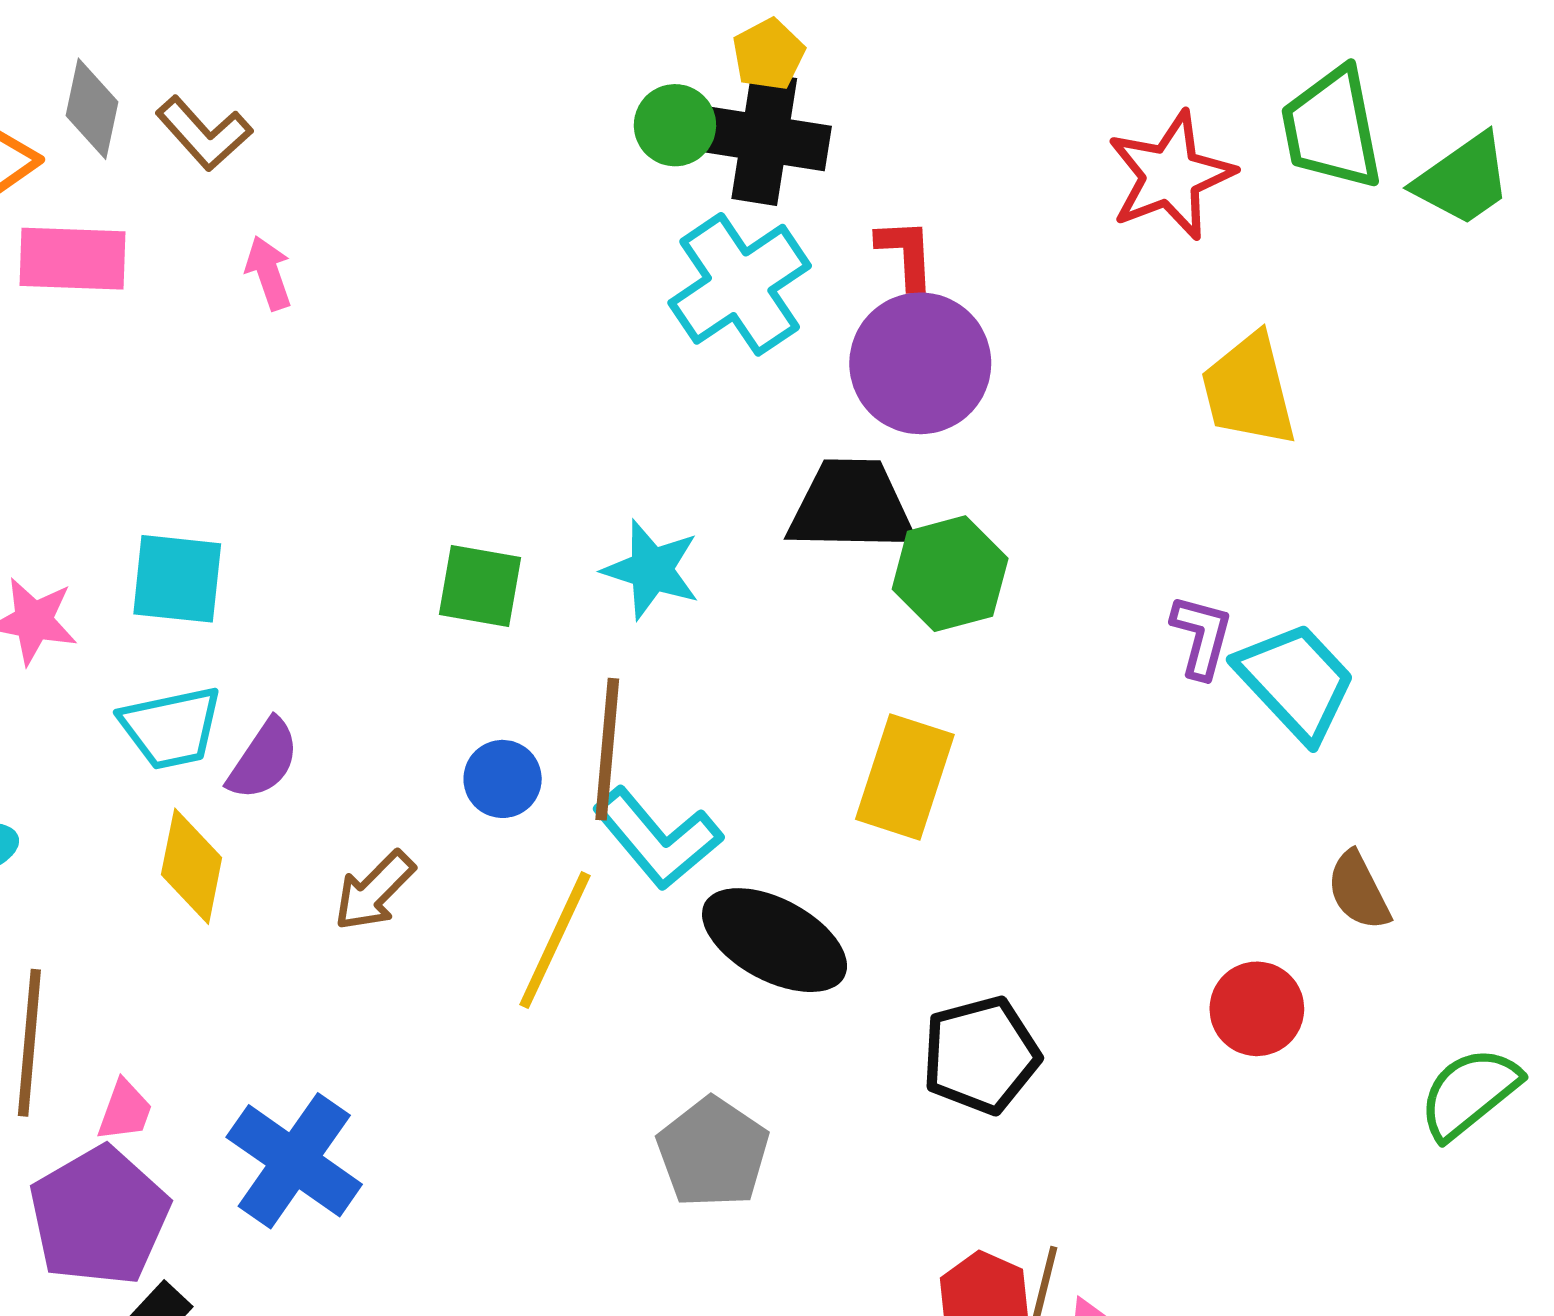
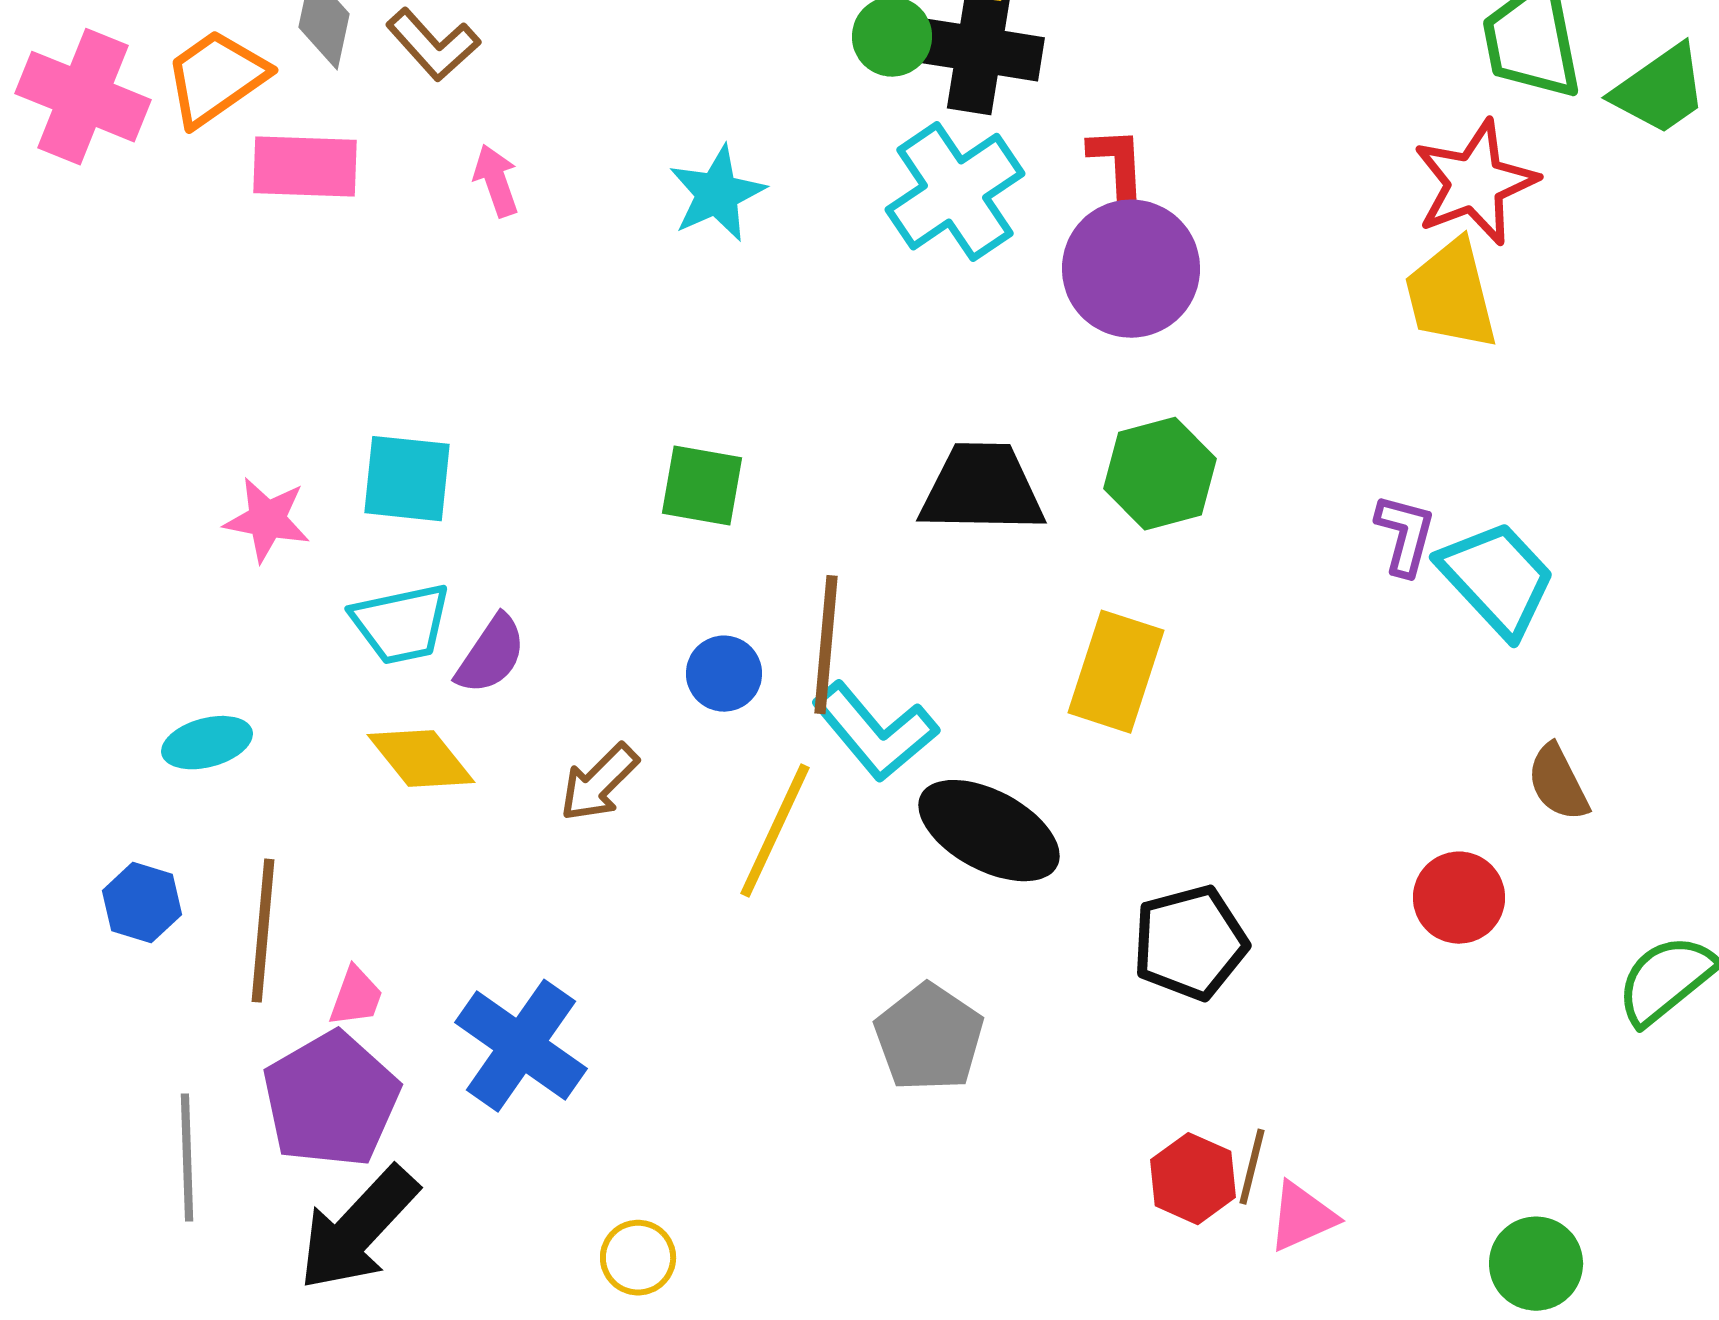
red star: (1171, 175) -> (1475, 183), moved
black trapezoid: (851, 506) -> (982, 489), moved
cyan star: (651, 570) -> (717, 194), moved, turned 30
yellow diamond: (192, 866) -> (421, 759), turned -50

